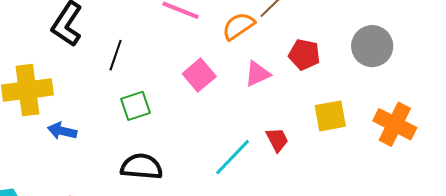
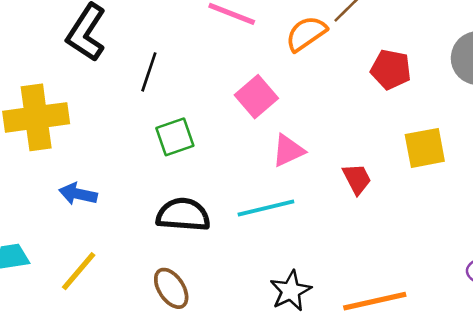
pink triangle: (258, 74) -> (288, 151), moved
blue arrow: (62, 131) -> (78, 194), moved
cyan line: (233, 157) -> (266, 208), moved, turned 33

